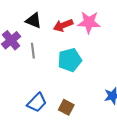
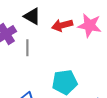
cyan pentagon: (70, 60) -> (65, 82), moved

